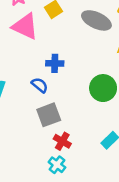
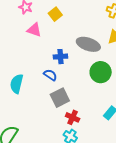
gray ellipse: (96, 20) -> (88, 44), moved
pink triangle: (25, 26) -> (34, 30), size x0.7

